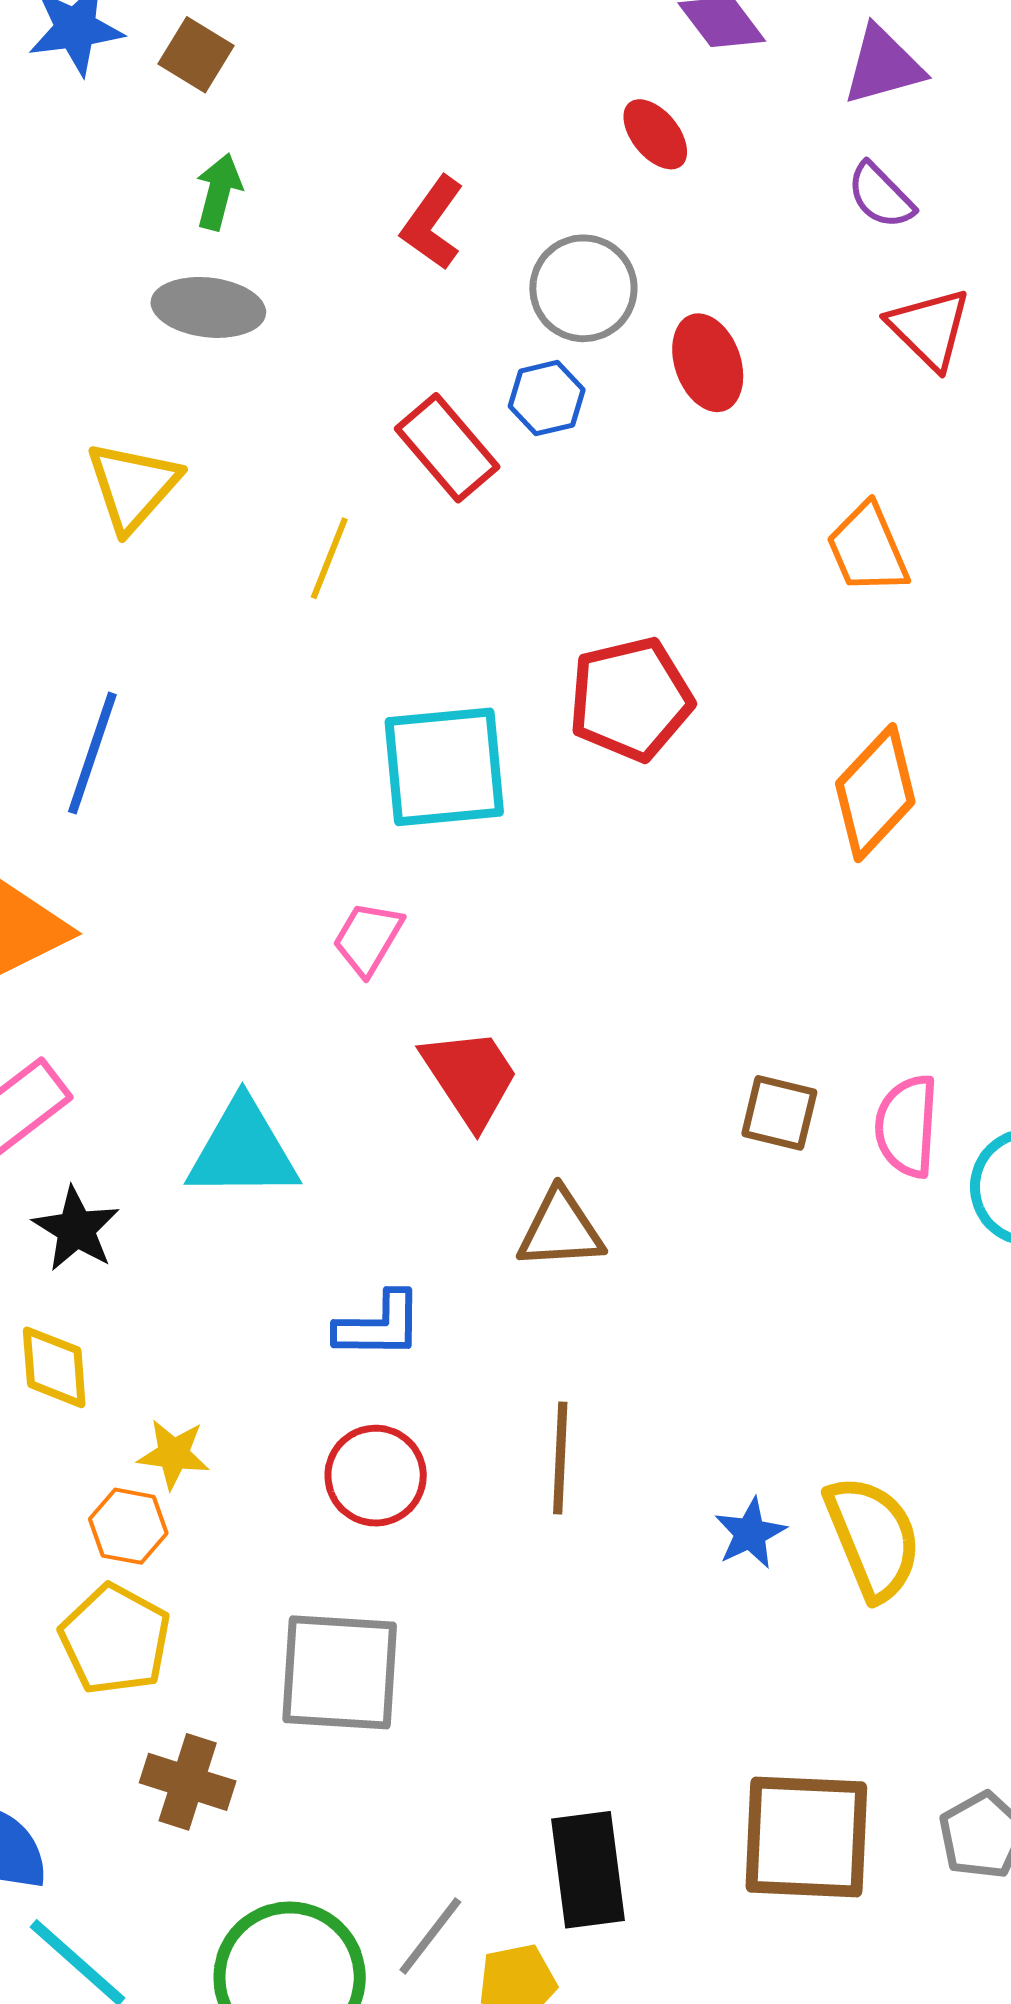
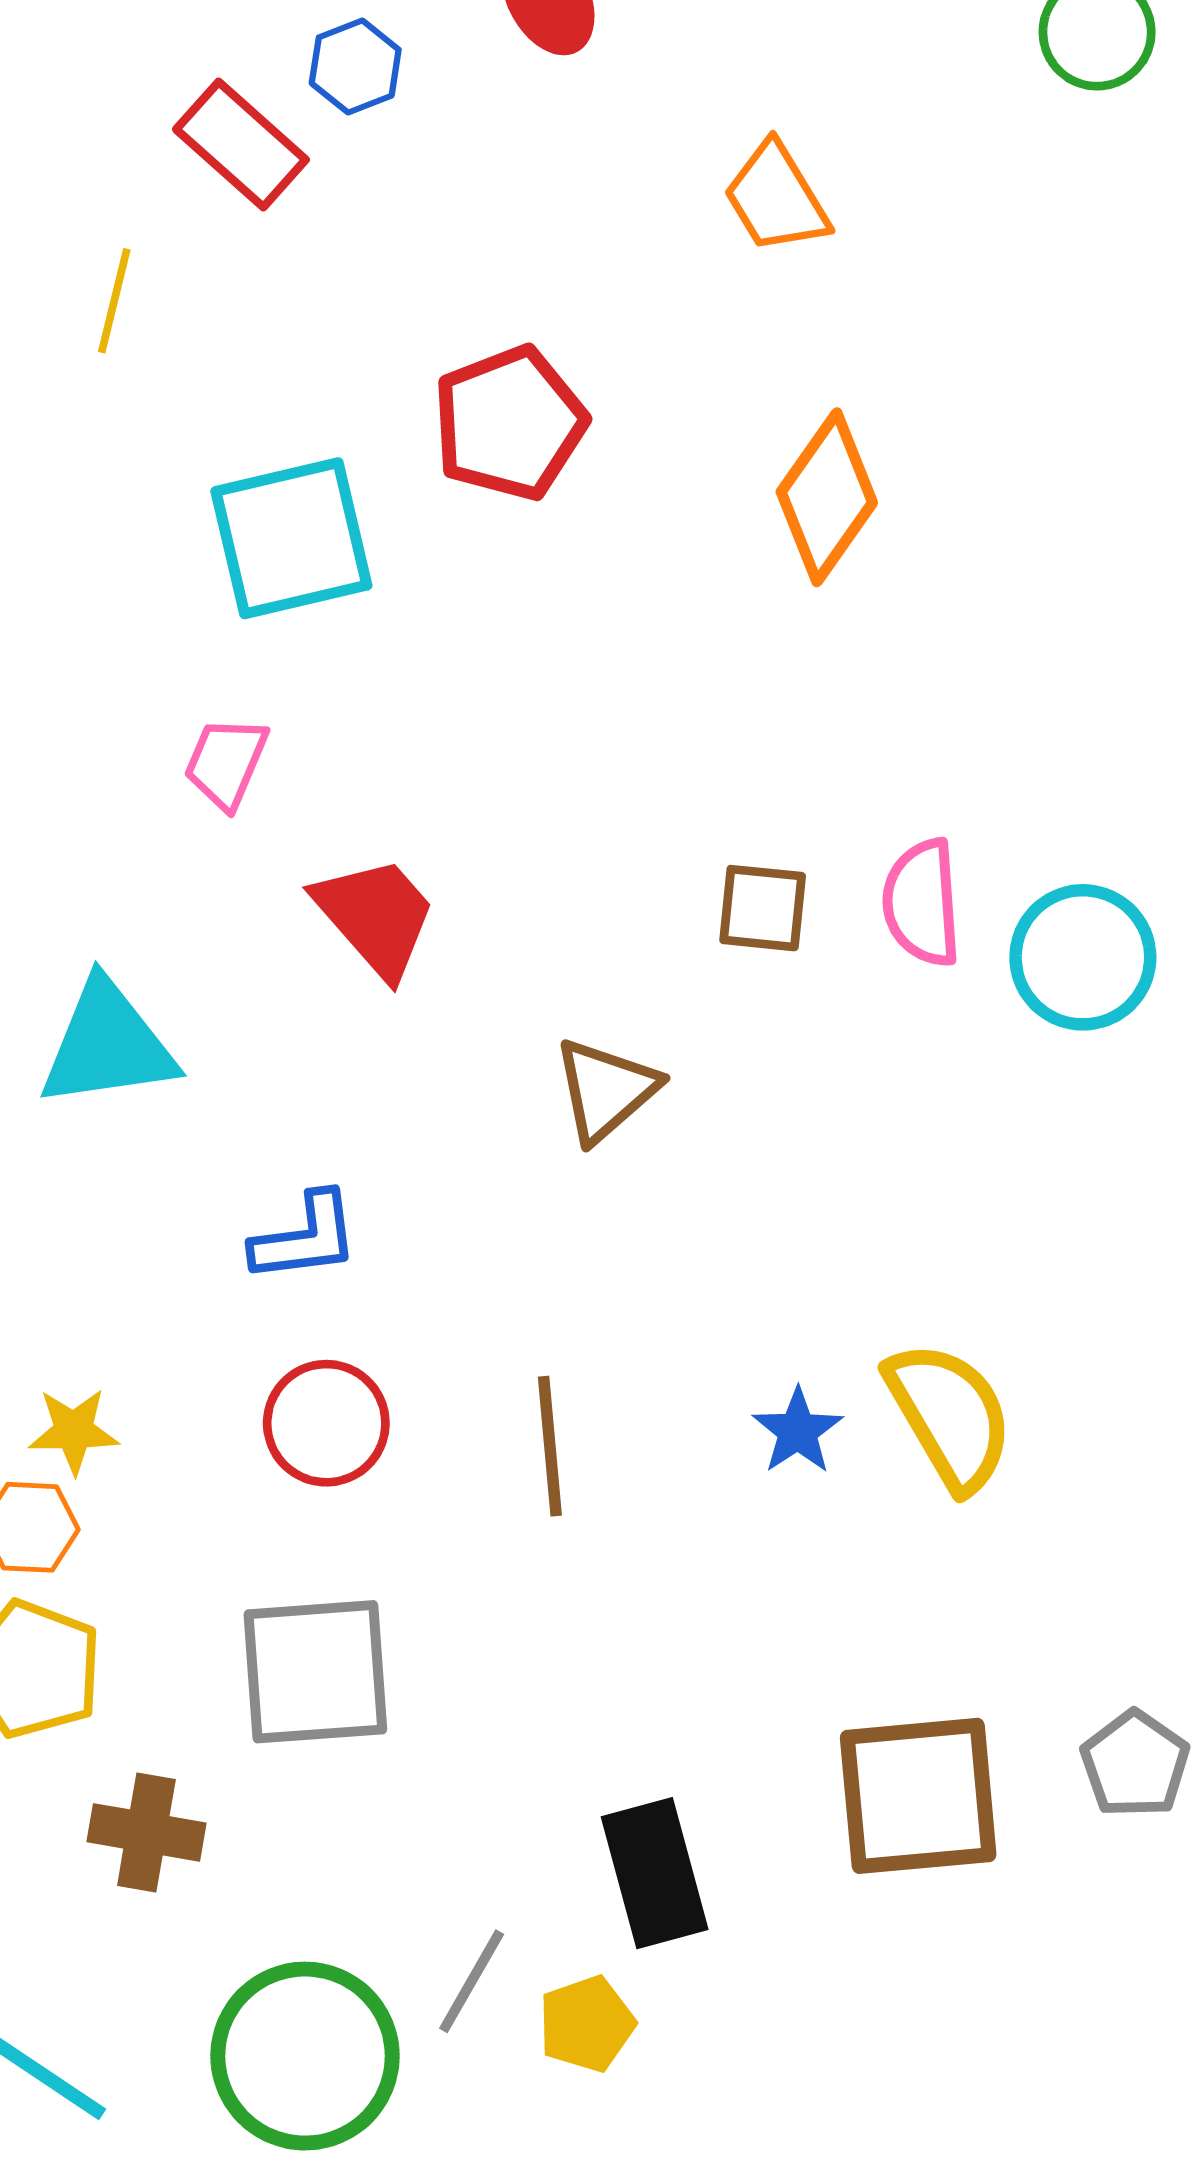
brown triangle: (560, 1229) -> (606, 1090), moved, turned -30
brown line: (560, 1458) -> (550, 1446), moved

